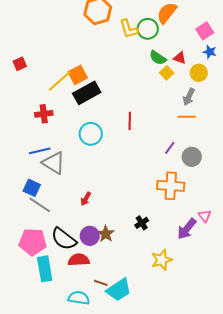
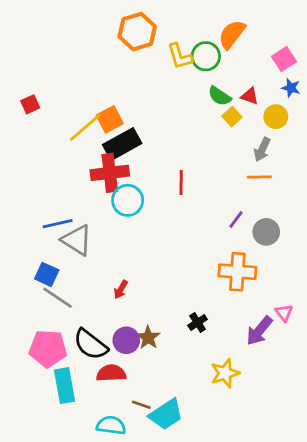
red cross: (44, 114) -> (110, 173), moved, size x1.5

